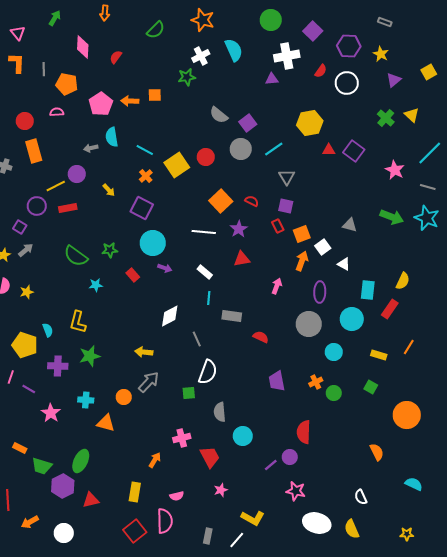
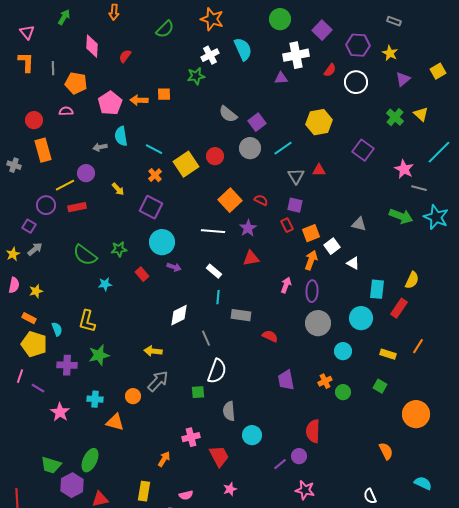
red triangle: (329, 150) -> (319, 170), moved
gray line: (428, 187) -> (419, 188), moved
purple ellipse: (320, 292) -> (312, 291), moved
orange rectangle: (20, 448) -> (29, 318), moved

